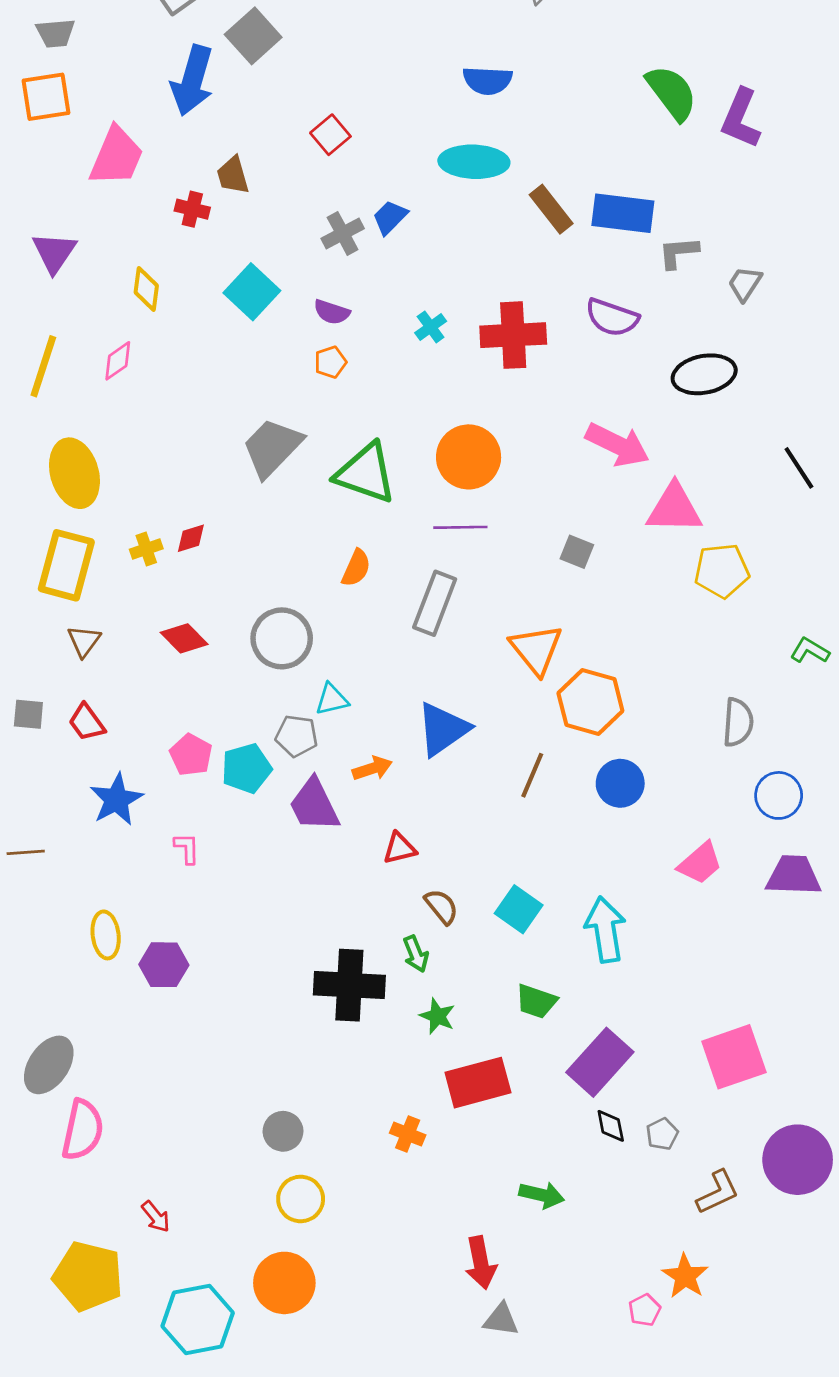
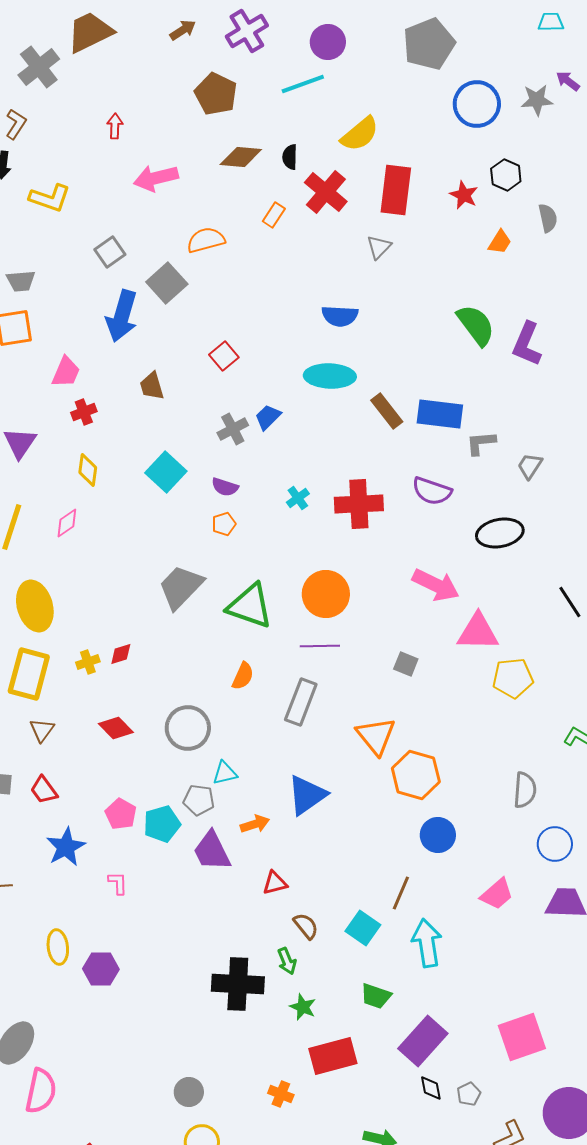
pink trapezoid: (116, 156) -> (66, 372), size x0.7
red cross: (192, 209) -> (84, 412), moved, turned -35
brown line: (532, 775) -> (401, 893), moved

